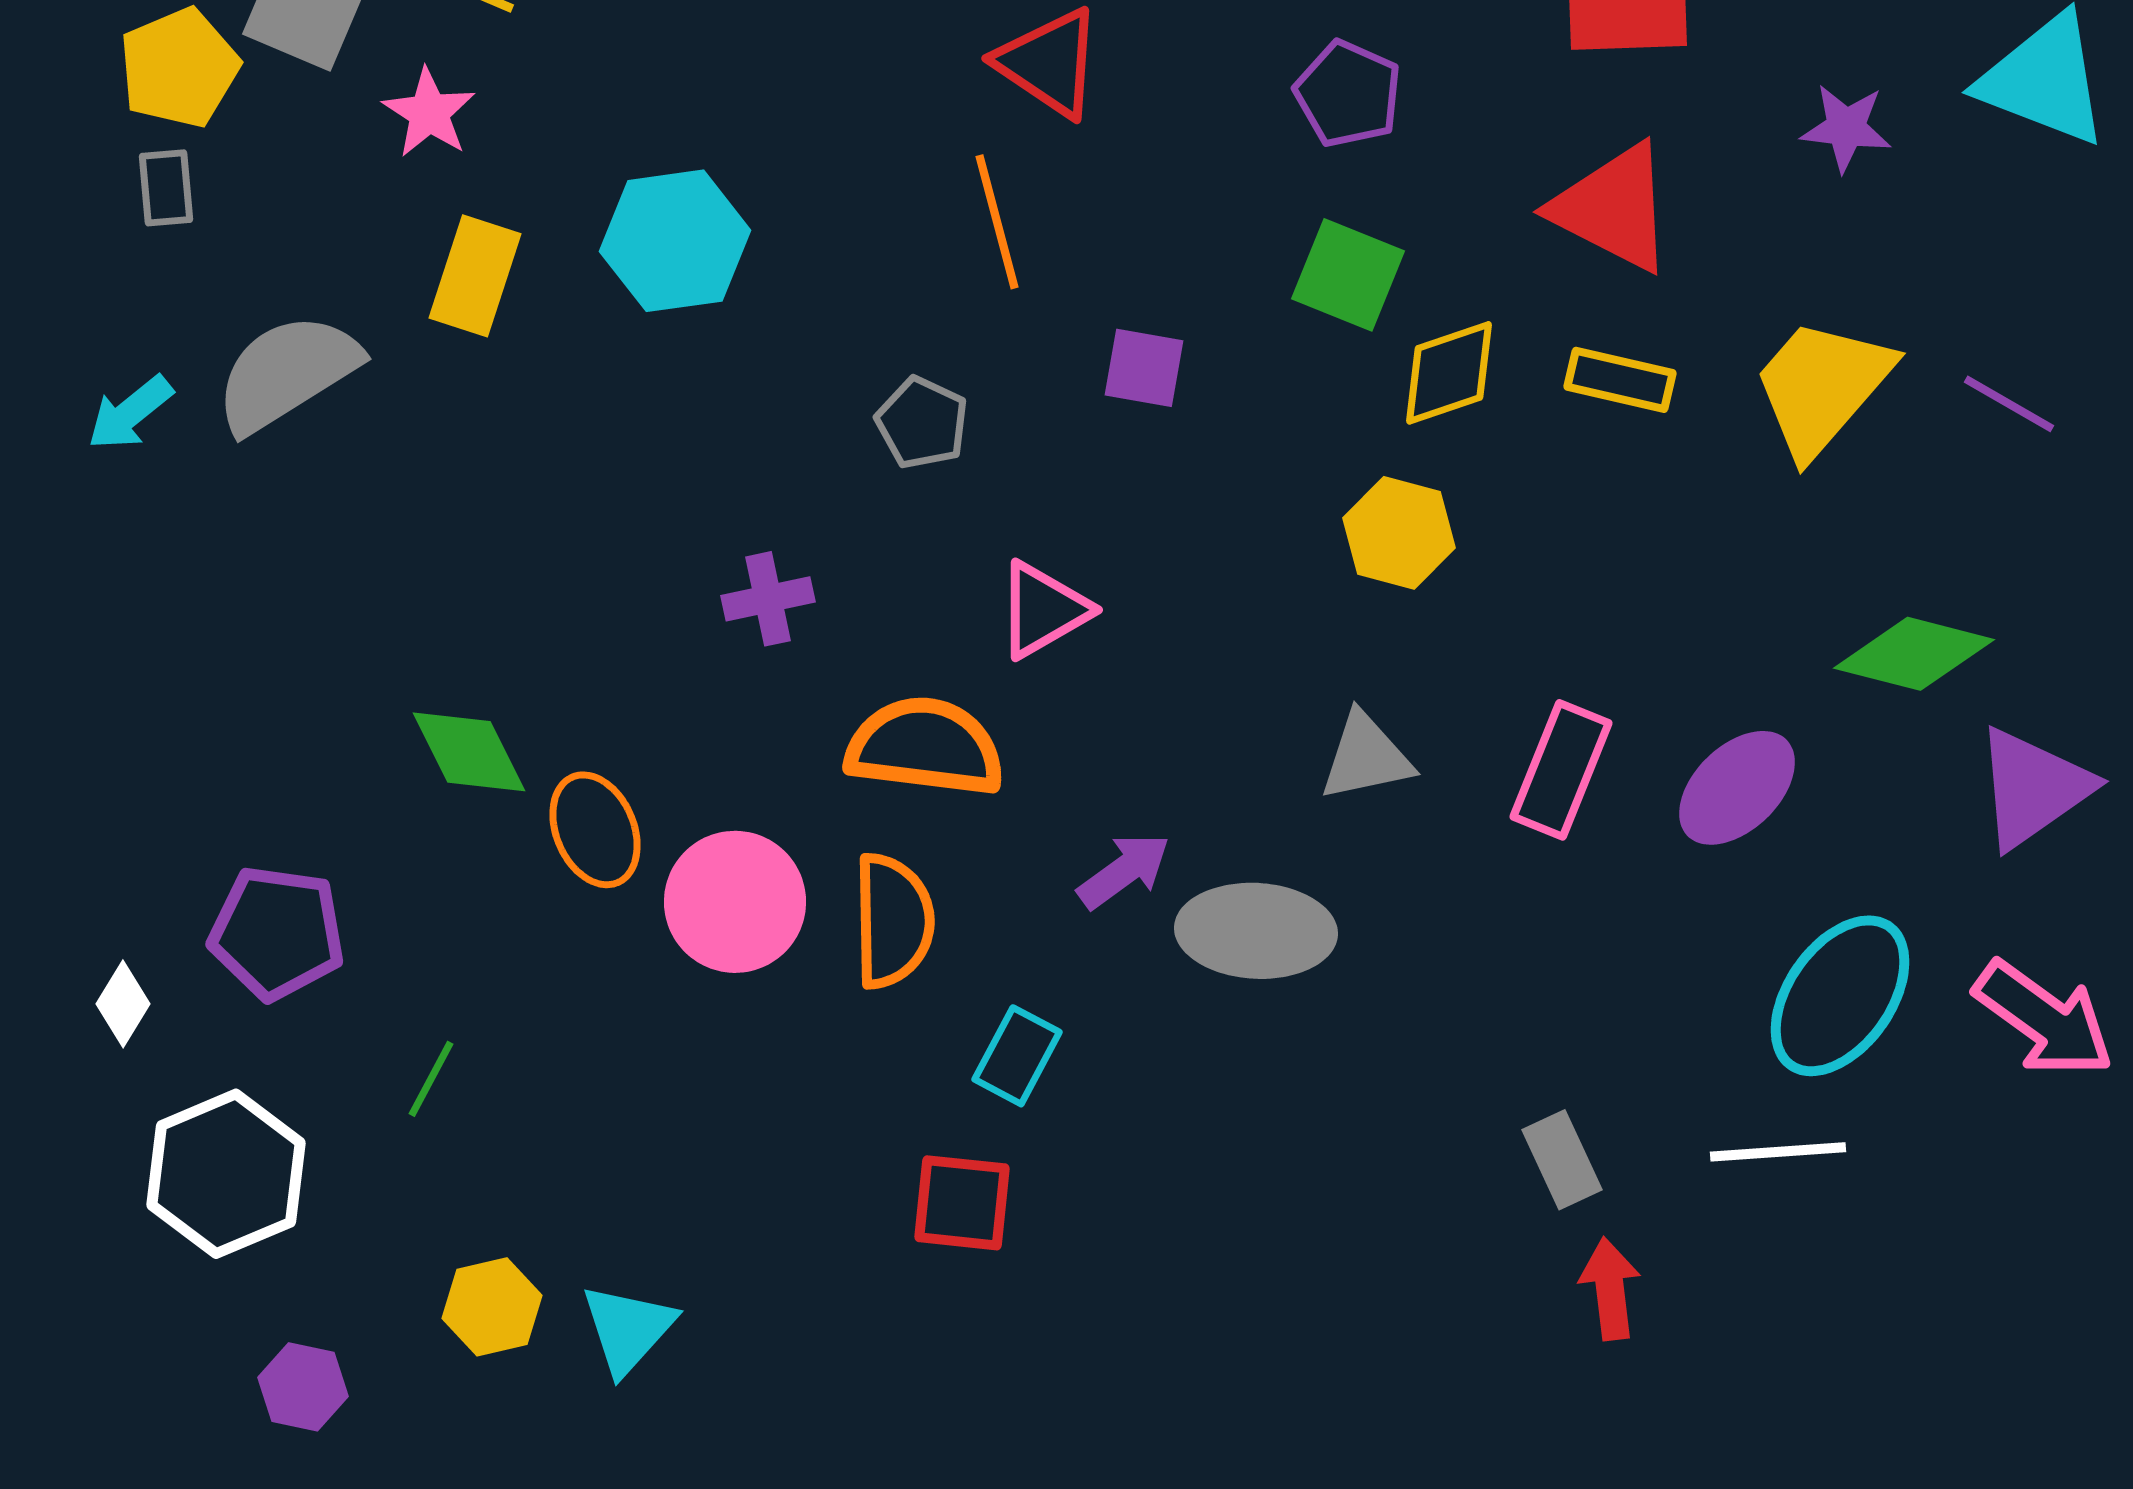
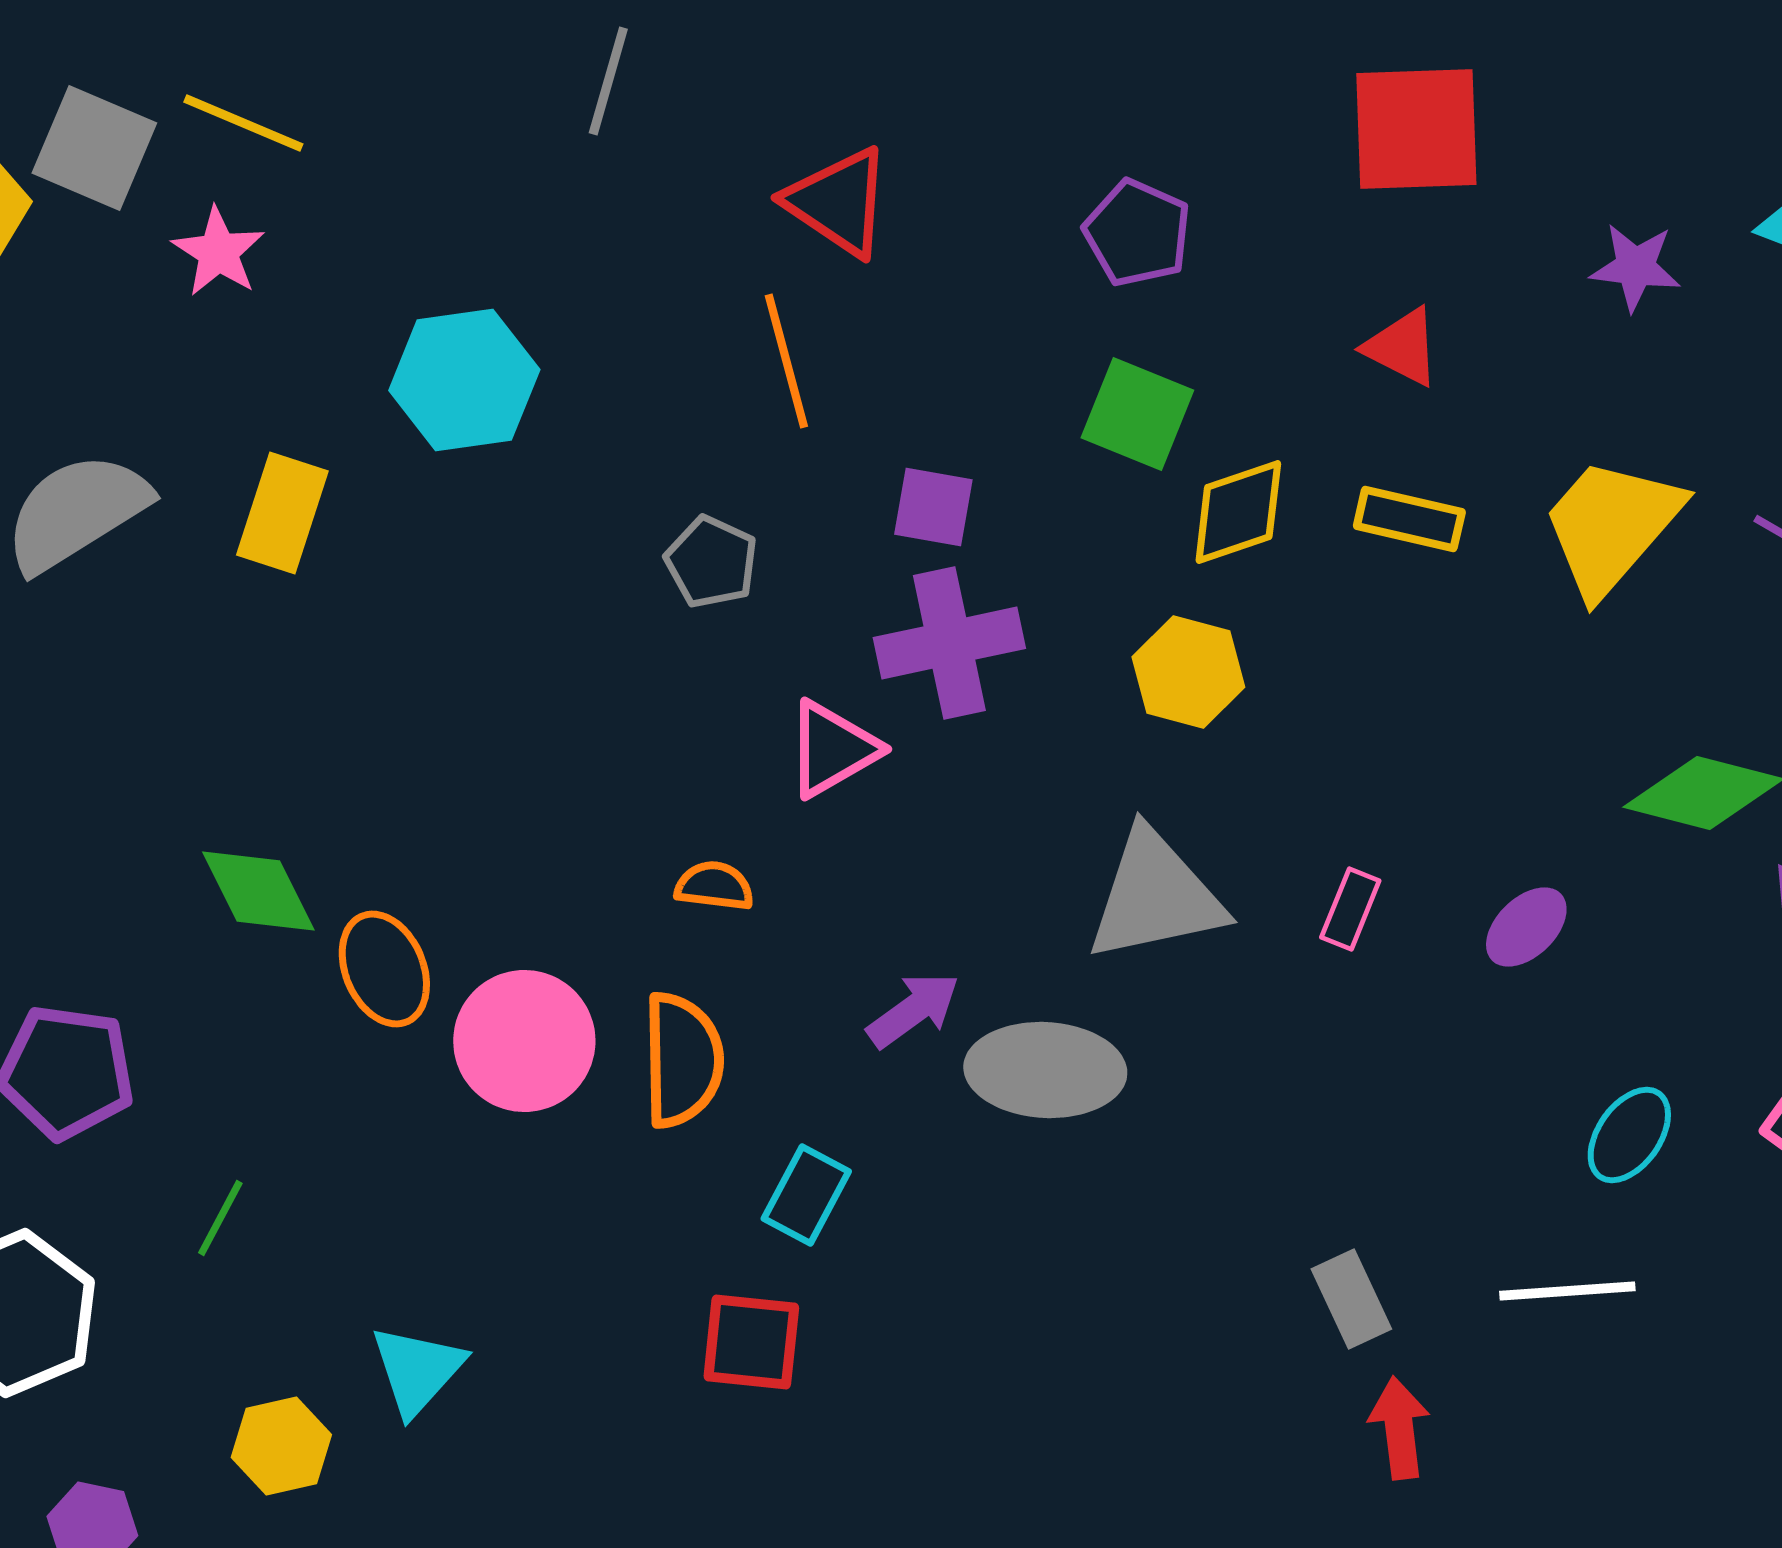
red triangle: (1613, 208) -> (1402, 347), size x0.6
yellow rectangle: (475, 276) -> (282, 513), moved
purple cross: (768, 599) -> (949, 643), moved, size x1.6
orange semicircle: (925, 747) -> (714, 886), size x0.5
gray triangle: (1366, 757) -> (1155, 896), size x1.5
pink rectangle: (1561, 770) -> (1350, 909), size x0.6
purple ellipse: (1737, 788) -> (1526, 927), size x0.7
cyan ellipse: (1840, 996) -> (1629, 1135), size x0.6
cyan triangle: (628, 1329) -> (417, 1370), moved

